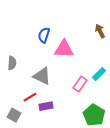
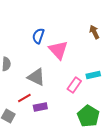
pink triangle: (64, 49) -> (58, 50), turned 45
cyan rectangle: (99, 74) -> (93, 75), turned 32

